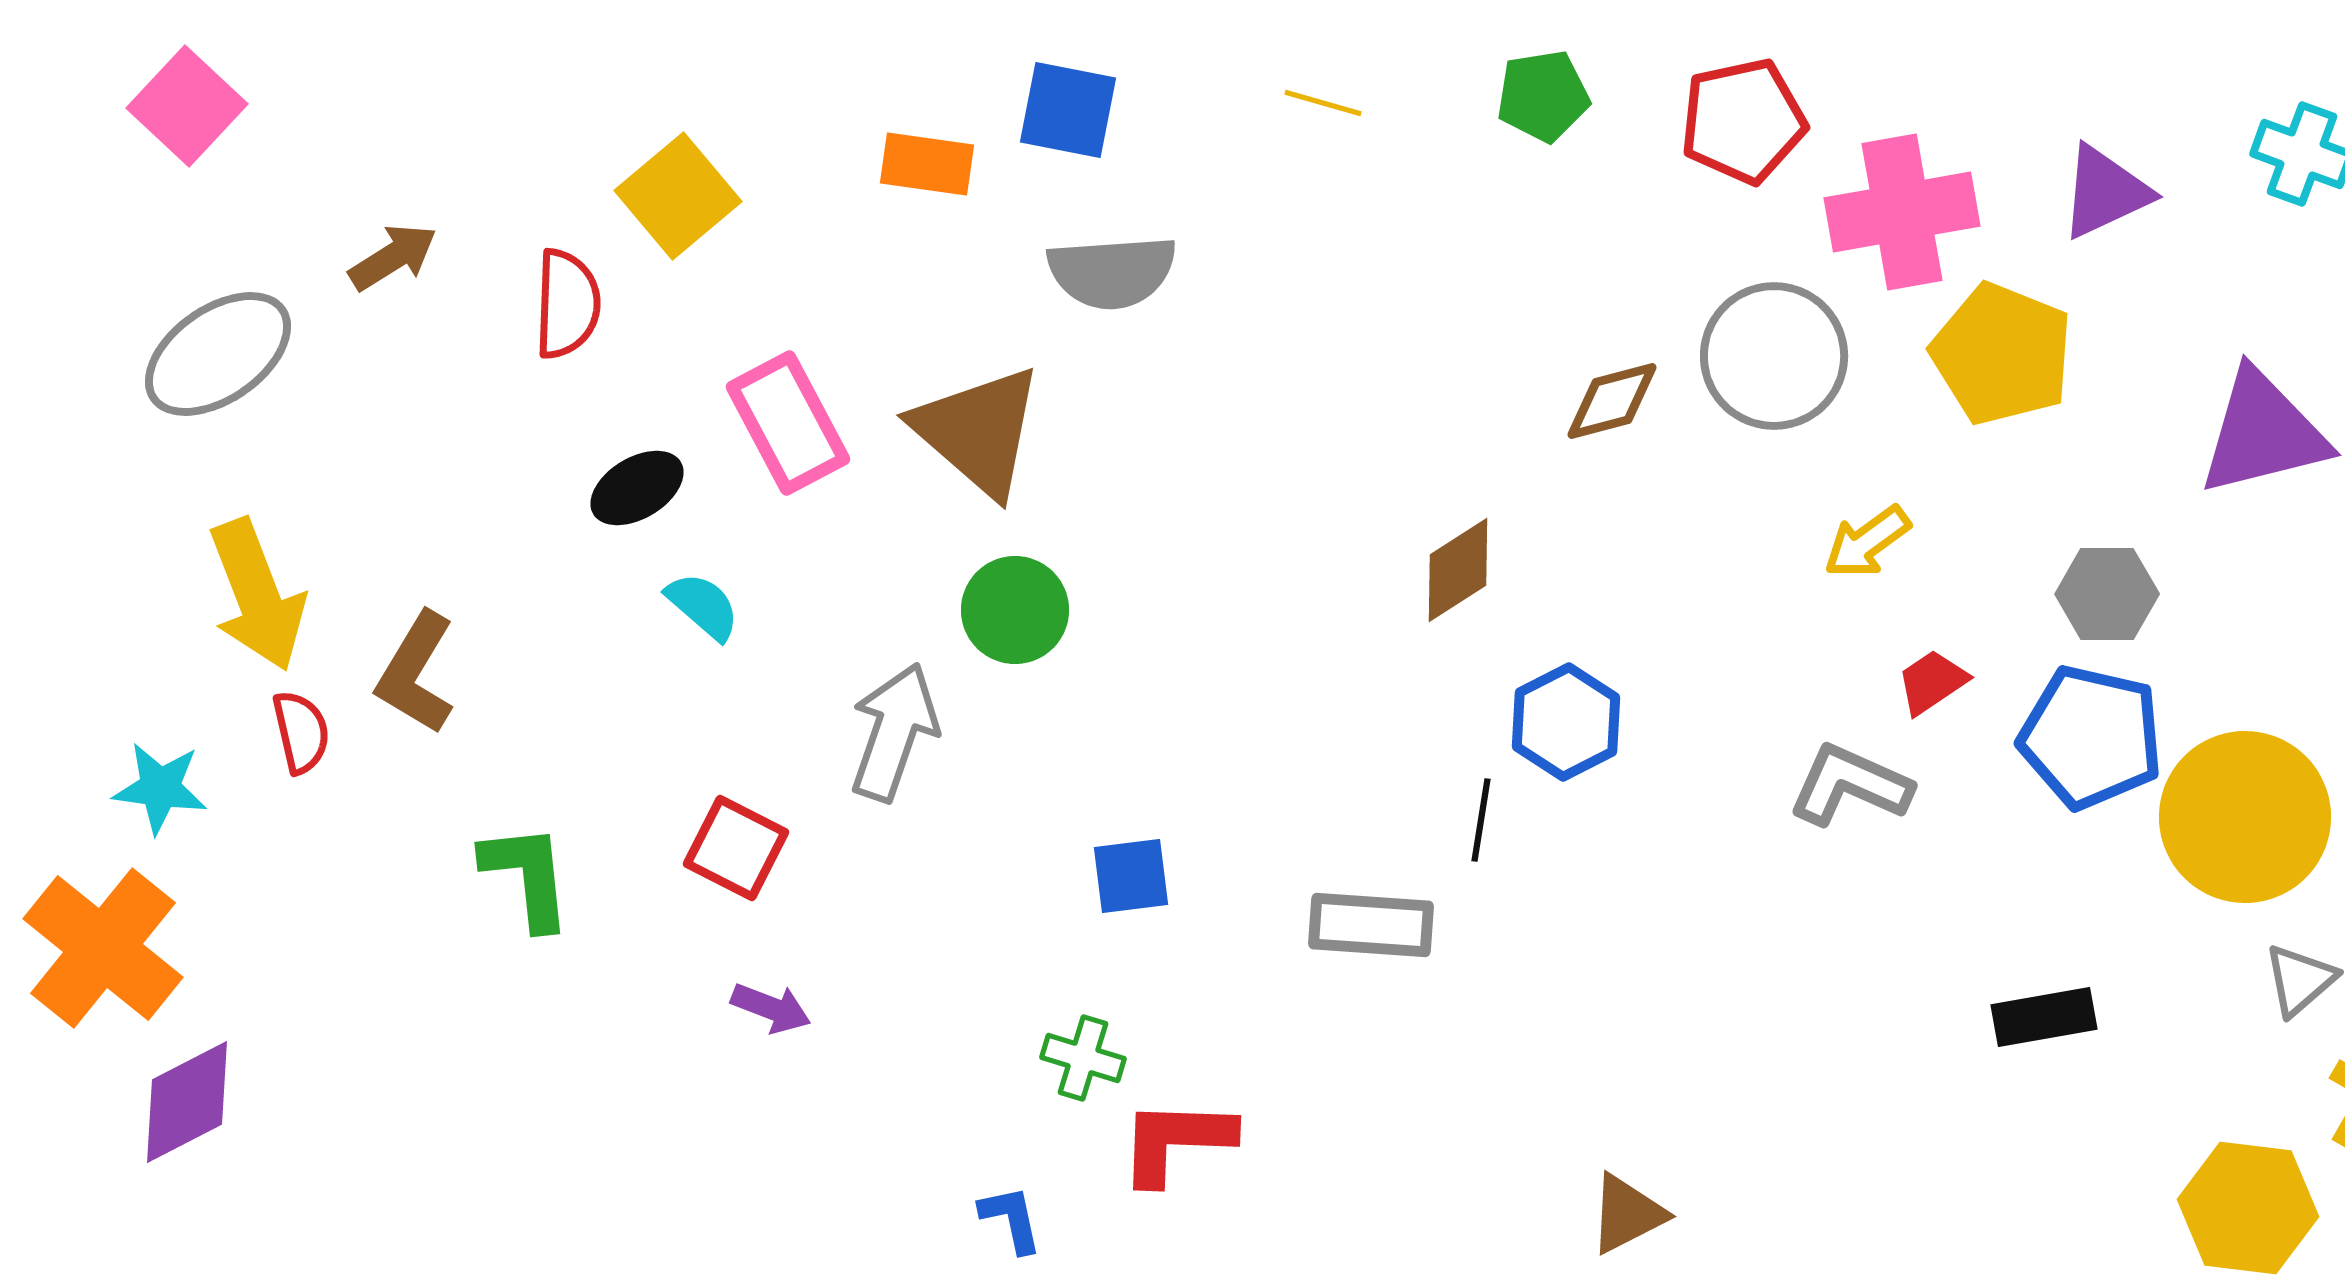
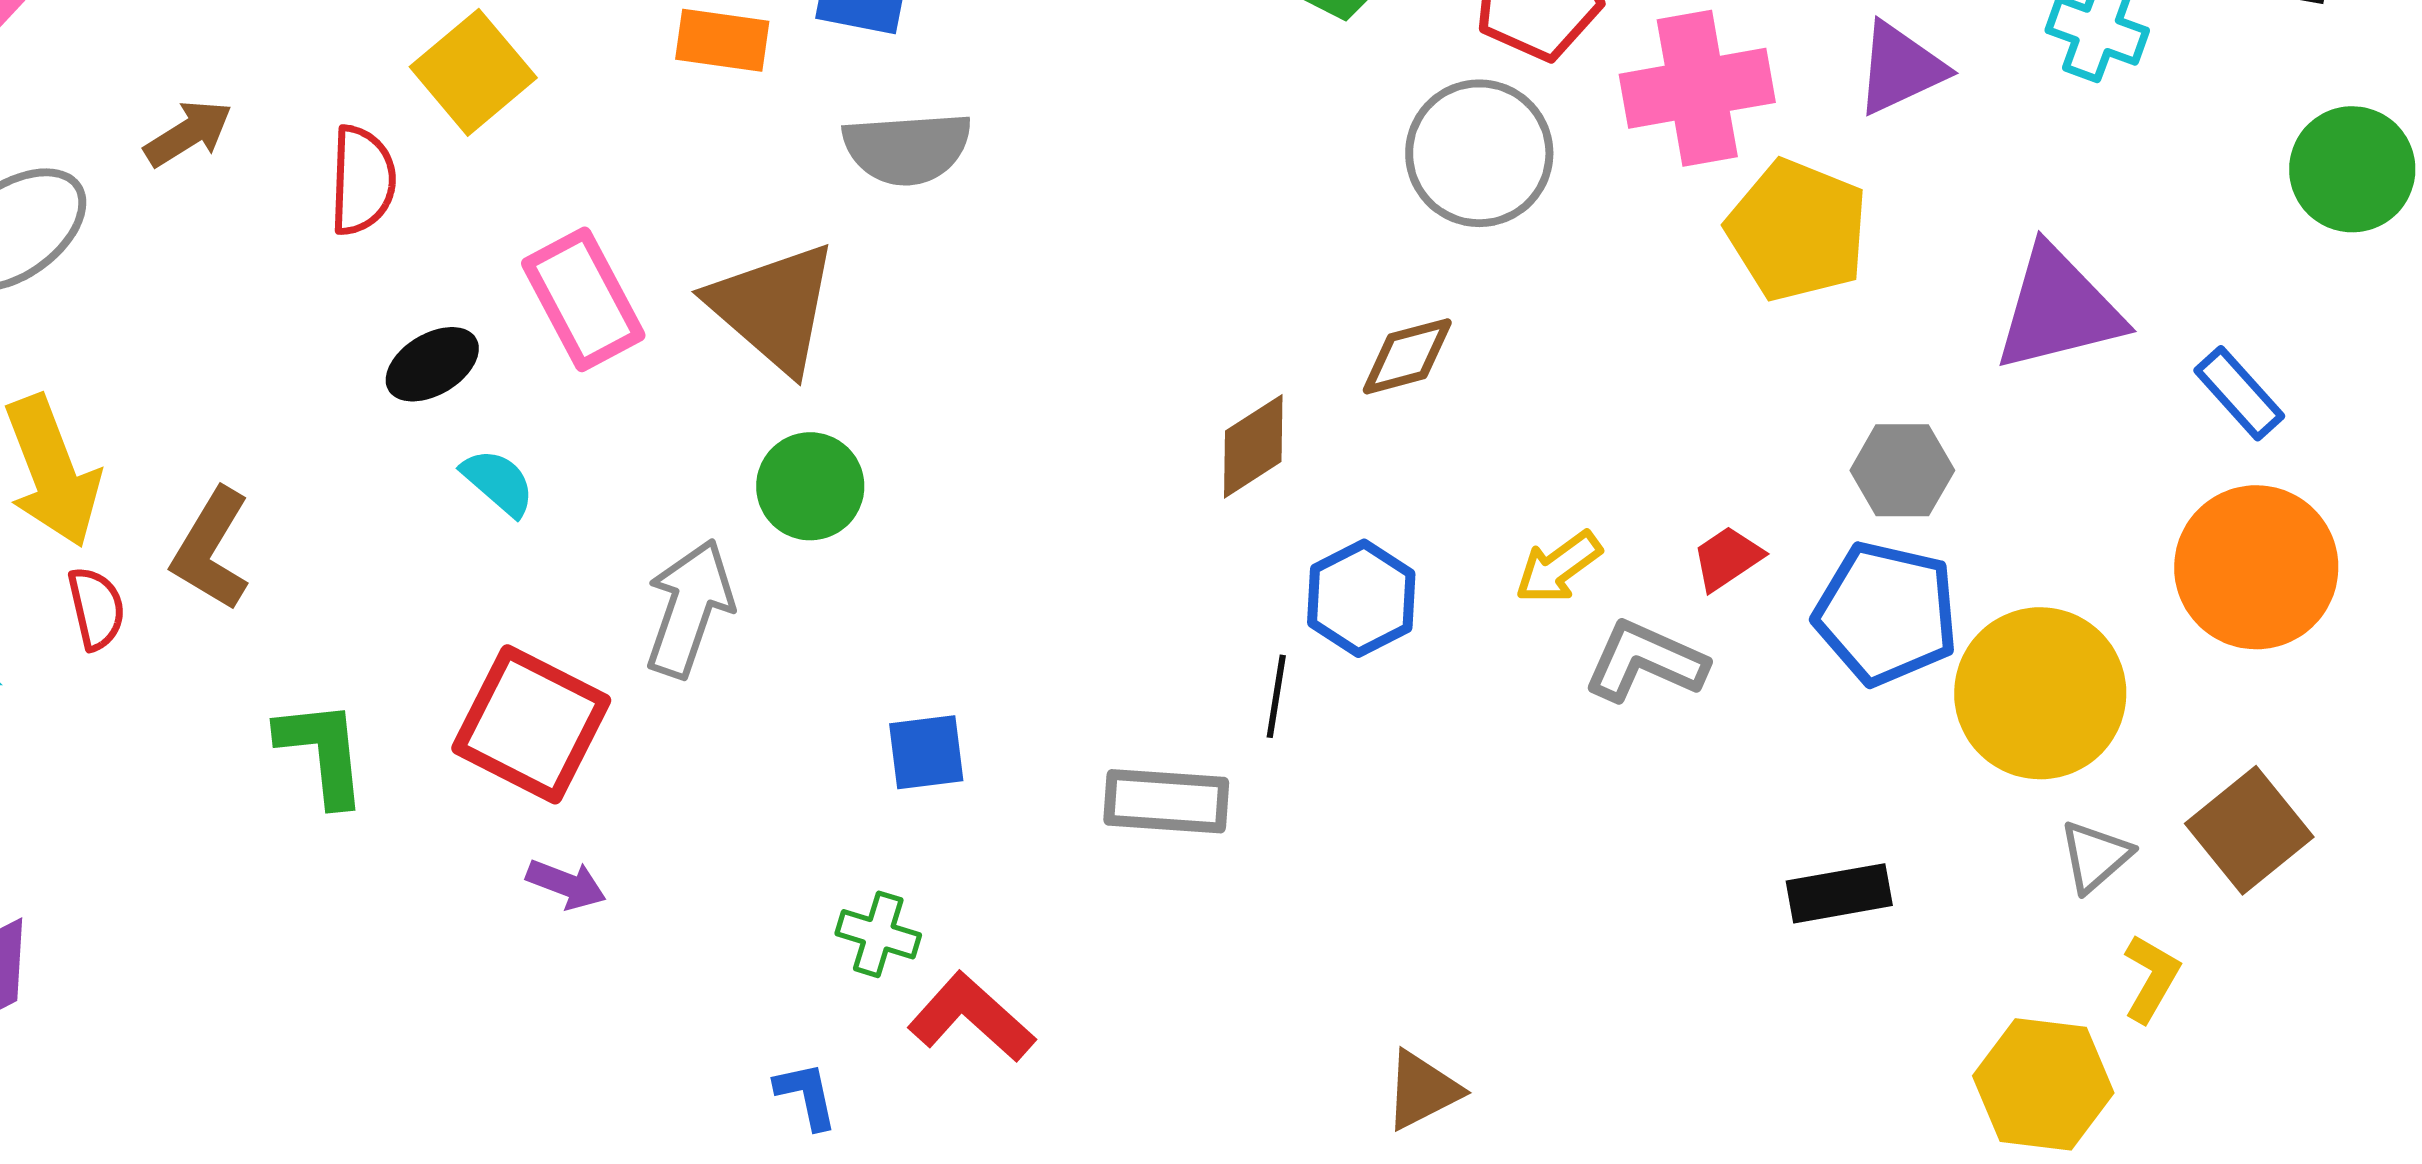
gray circle: (1774, 356) -> (1479, 153), moved
brown diamond: (1612, 401) -> (1407, 356), moved
yellow arrow: (1867, 542) -> (1558, 567), moved
red square: (736, 848) -> (531, 724), size x1.5
red L-shape: (1176, 1141) -> (971, 1017), turned 40

